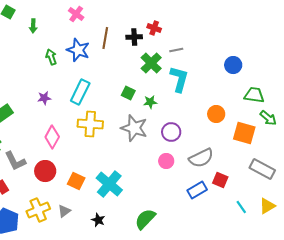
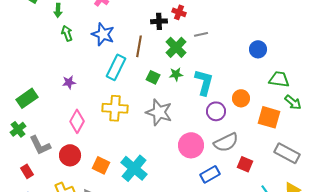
brown line: (105, 38) -> (139, 46), moved
green arrow: (51, 57) -> (67, 33), moved
cyan L-shape: (179, 79) -> (204, 82), moved
cyan rectangle: (80, 92) -> (116, 67), moved
green star: (150, 102) -> (176, 74), moved
purple circle: (171, 132) -> (216, 111), moved
pink circle: (166, 161) -> (191, 145), size x1.6
blue rectangle: (197, 190) -> (210, 174), moved

